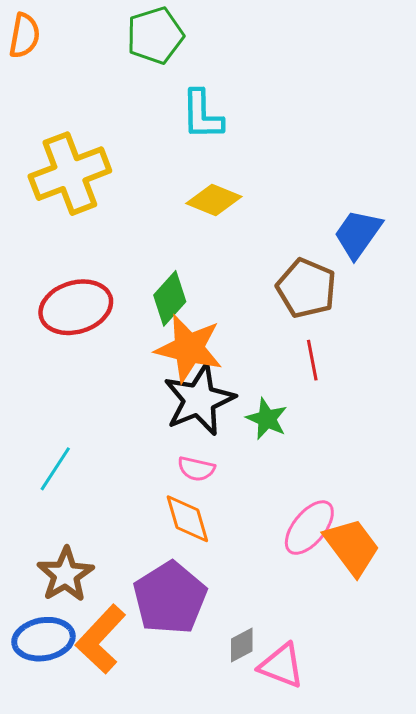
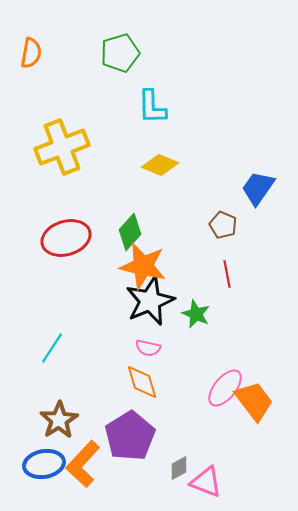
brown pentagon: (306, 288) -> (223, 225), size x0.7

